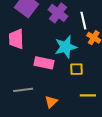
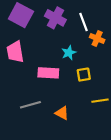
cyan star: (66, 47) -> (69, 53), size x0.6
orange triangle: (51, 102) -> (62, 113), turned -40

